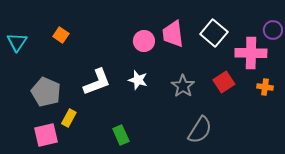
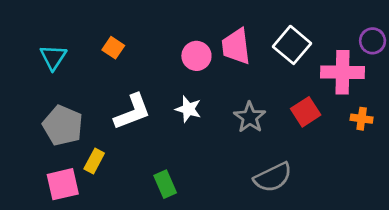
orange square: (61, 35) -> (113, 48), moved
cyan triangle: (17, 42) -> (53, 57), moved
gray semicircle: (200, 130) -> (273, 177), turned 32

